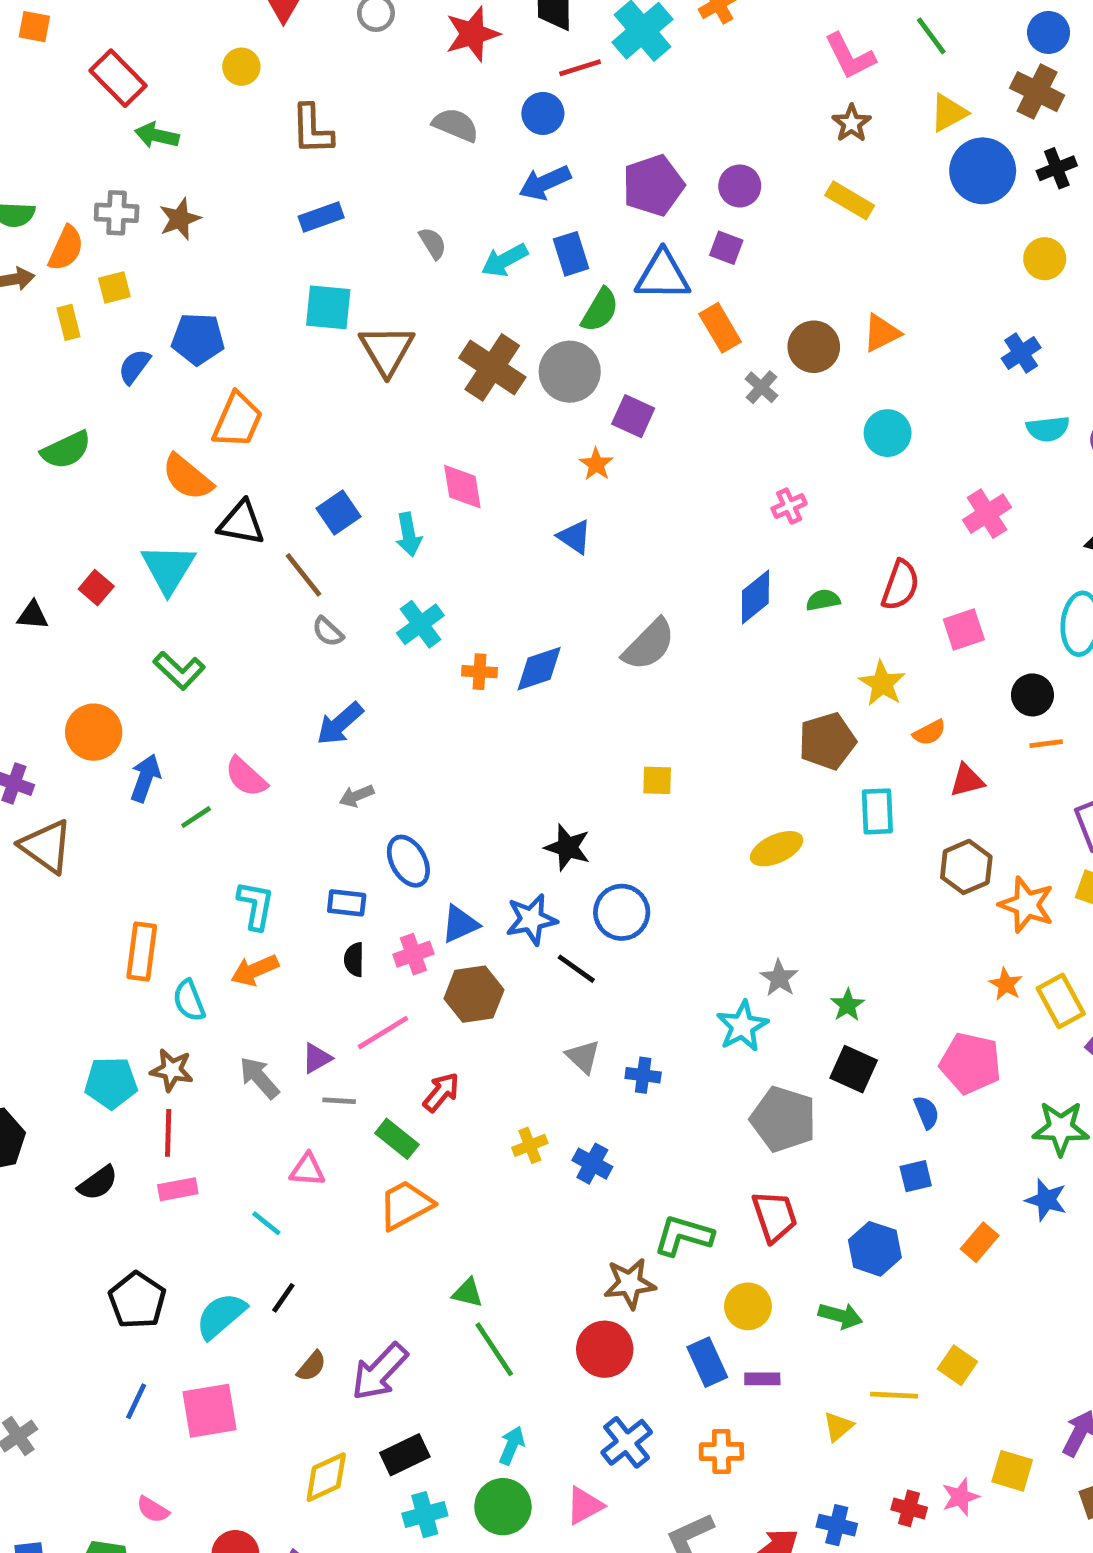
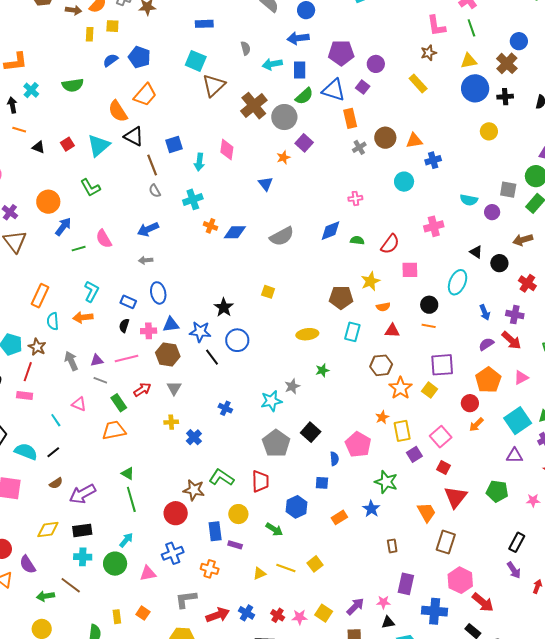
blue cross: (1021, 353) -> (433, 160), moved
green star: (848, 1005) -> (322, 370), moved
gray triangle: (583, 1057) -> (174, 388), moved
cyan semicircle: (221, 1316) -> (26, 452), turned 45

